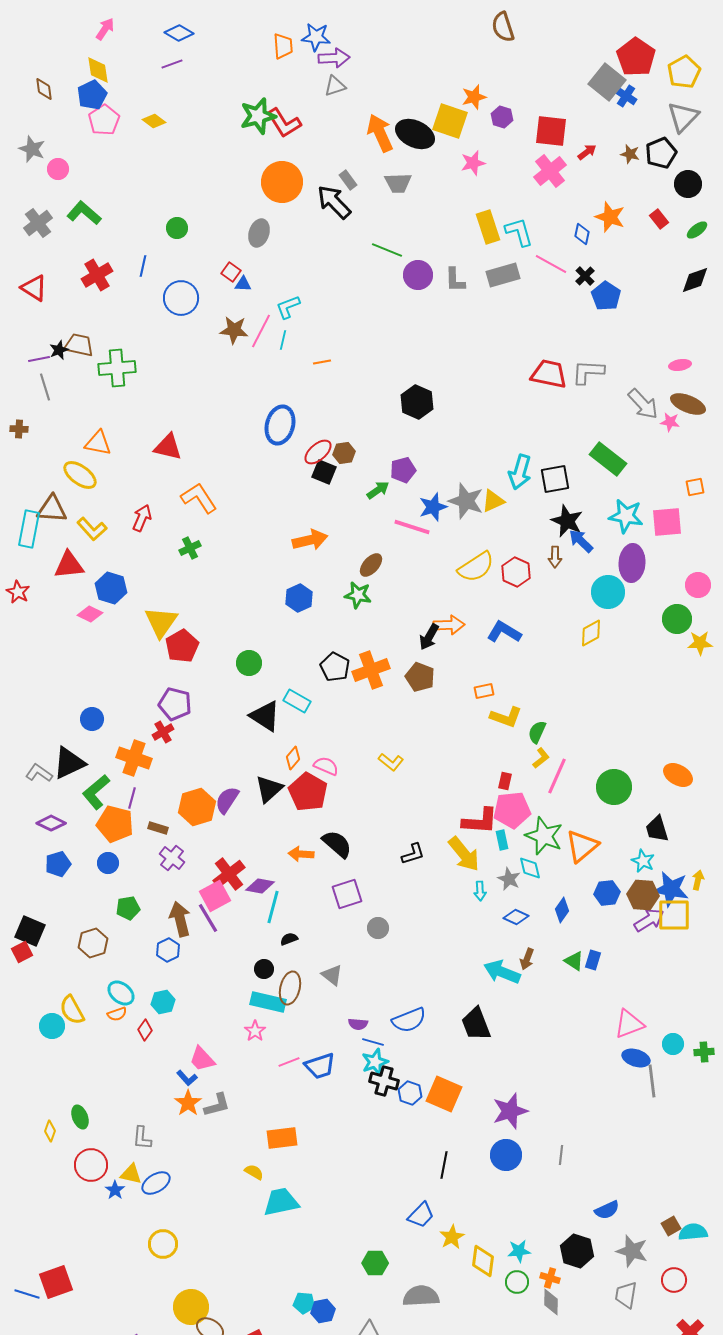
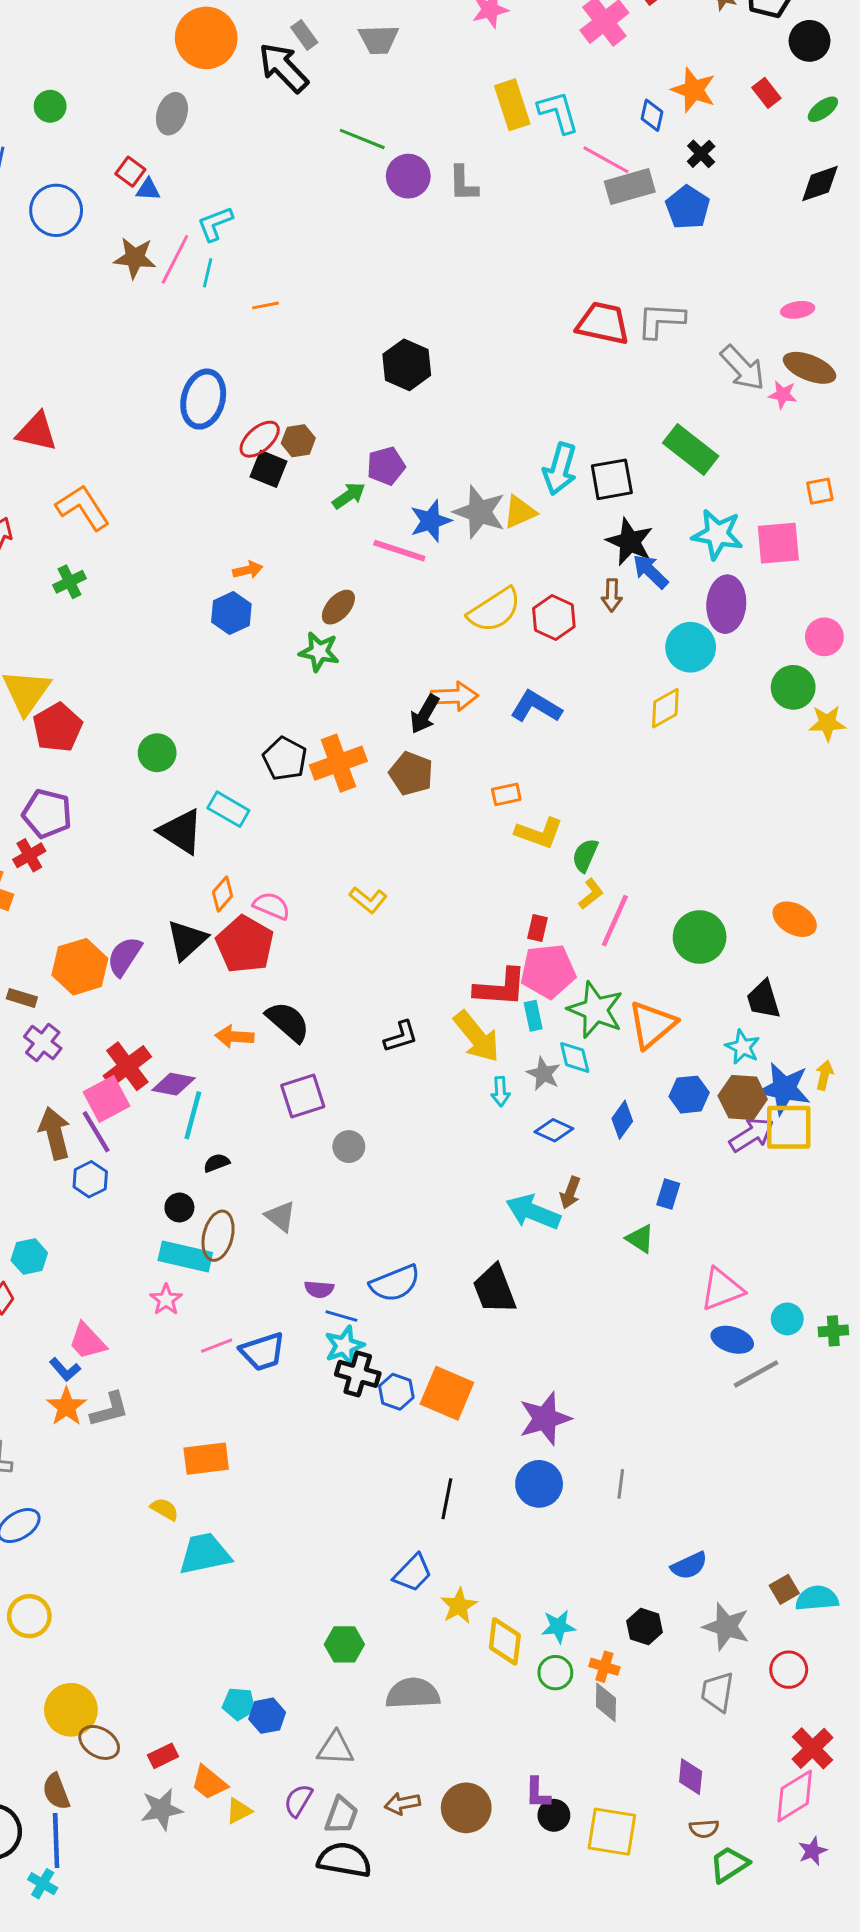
gray rectangle: (503, 275) -> (630, 187), moved
black cross: (585, 276) -> (701, 154), moved
orange arrow: (310, 540) -> (248, 570), size x0.6
blue hexagon: (299, 598) -> (231, 613), moved
blue hexagon: (168, 950) -> (90, 1179), moved
green triangle: (574, 961) -> (640, 1239), moved
gray line: (652, 1081) -> (756, 1374), turned 68
black hexagon: (577, 1251) -> (645, 1627), size x0.7

